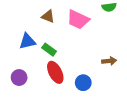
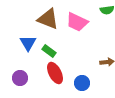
brown triangle: (48, 16) -> (48, 19), size x1.6
blue triangle: (27, 41) -> (28, 43), turned -48

